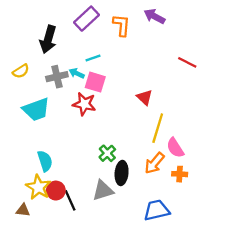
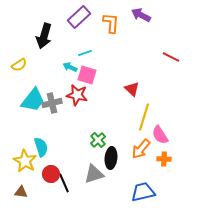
gray cross: (57, 77) -> (52, 103), moved
cyan trapezoid: (36, 109) -> (33, 100), turned -32
yellow star: (38, 187) -> (25, 161), moved

